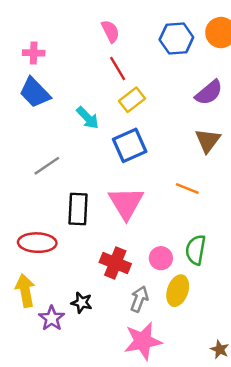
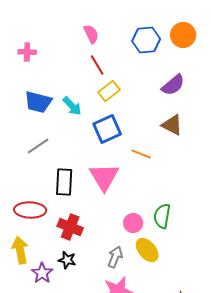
blue trapezoid: (35, 93) -> (38, 102), moved, turned -32
brown triangle: (208, 141) -> (172, 125), turned -40
orange line: (187, 189) -> (141, 154), moved
red cross: (115, 263) -> (70, 227), moved
yellow ellipse: (178, 291) -> (147, 250), turned -60

